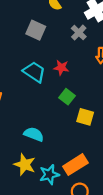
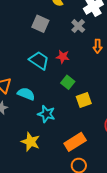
yellow square: (85, 117) -> (84, 100), turned -35
cyan semicircle: (34, 134) -> (26, 94), moved
cyan star: (49, 174) -> (46, 114), moved, turned 30

